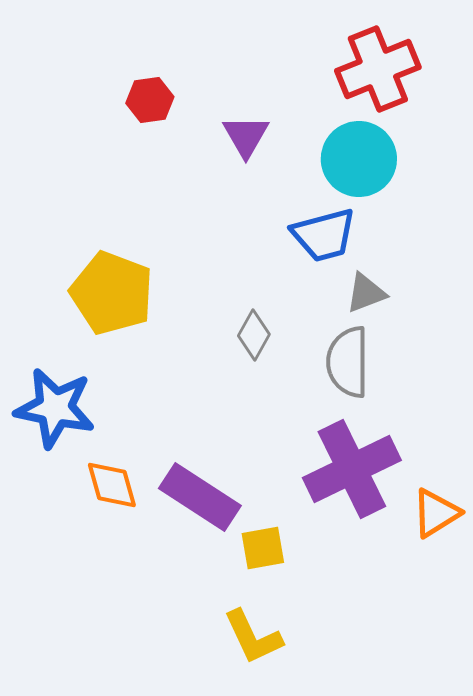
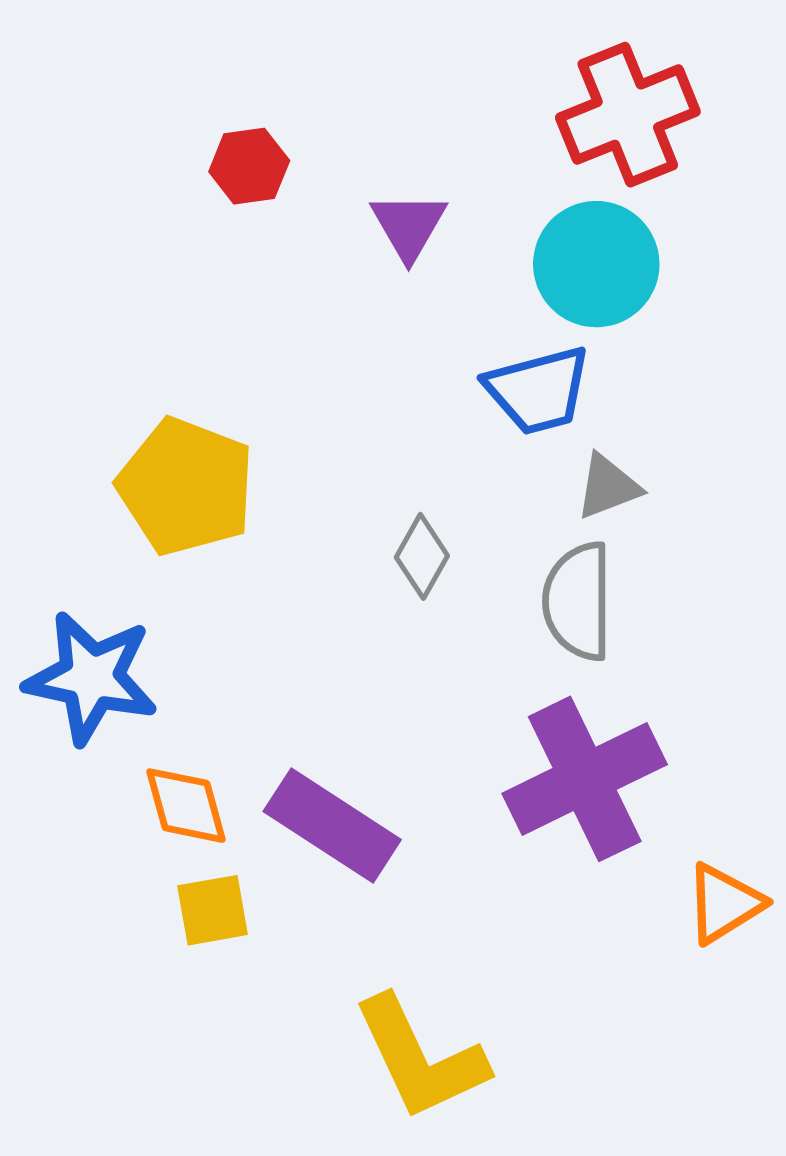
orange triangle: (436, 513) -> (724, 904), moved
yellow square: (263, 548) -> (213, 910), moved
yellow L-shape: (253, 637) -> (420, 1058), size x1.4

